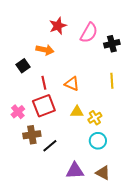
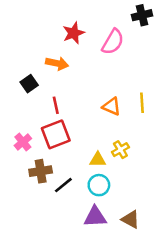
black cross: (112, 44) -> (142, 15), moved
orange triangle: (72, 84) -> (112, 107), moved
yellow triangle: (77, 112) -> (98, 160), moved
cyan circle: (98, 141) -> (99, 185), moved

